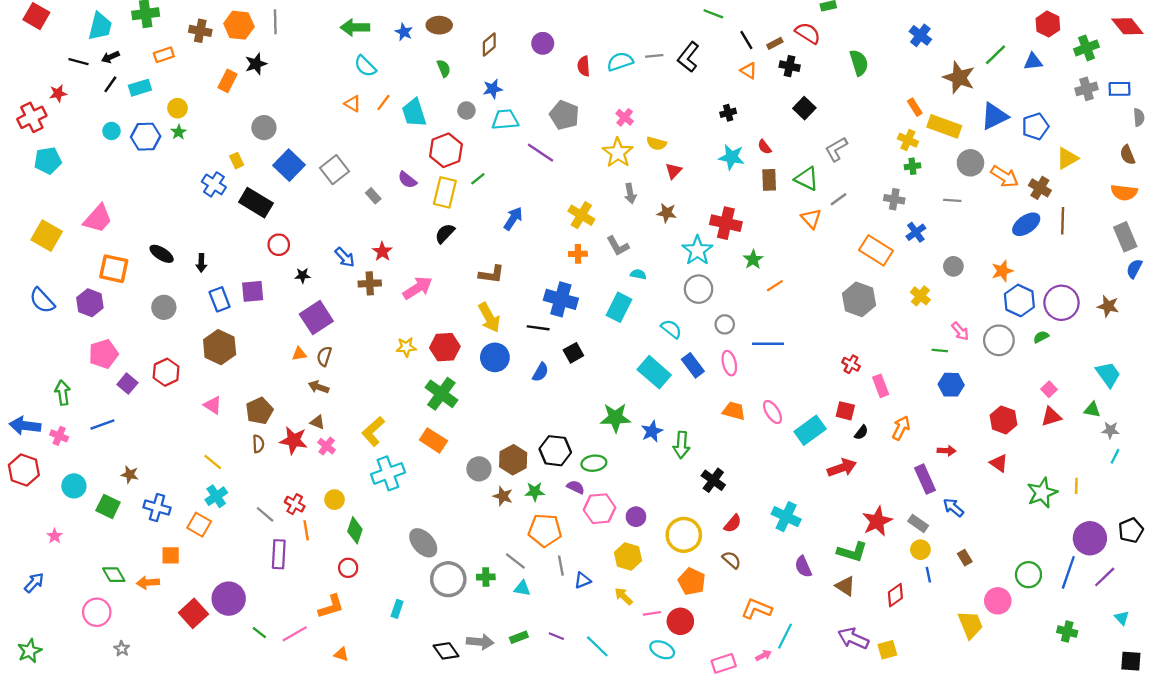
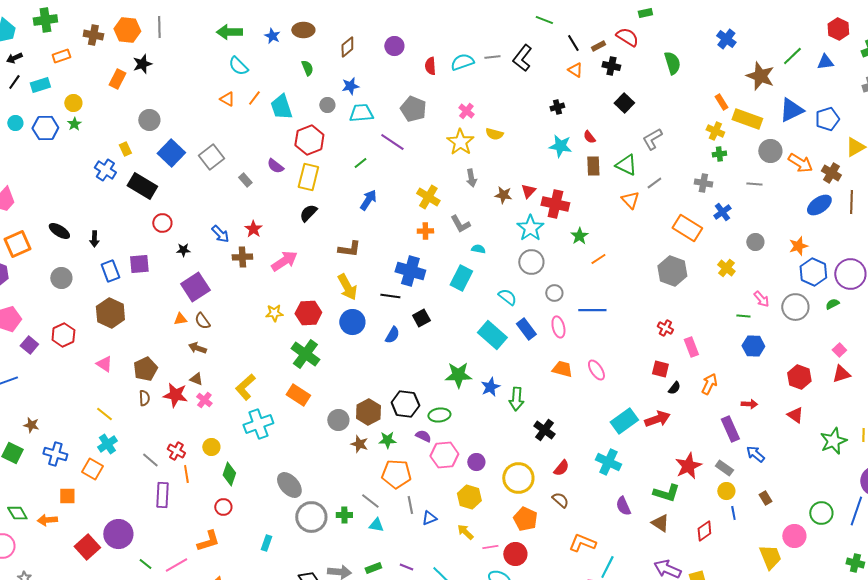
red triangle: (674, 171) -> (528, 191), moved
green line: (478, 179) -> (360, 163), moved
orange square: (114, 269) -> (17, 244), turned -36
brown semicircle: (324, 356) -> (202, 321), turned -54
cyan rectangle: (810, 430) -> (624, 421), moved

